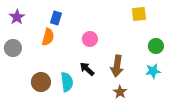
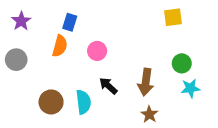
pink circle: (90, 39) -> (97, 51), moved
green circle: (156, 46) -> (182, 63), moved

